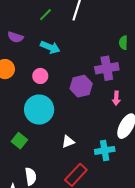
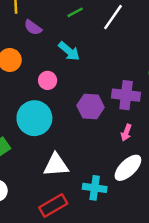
white triangle: (68, 142) -> (56, 165), size x1.6

